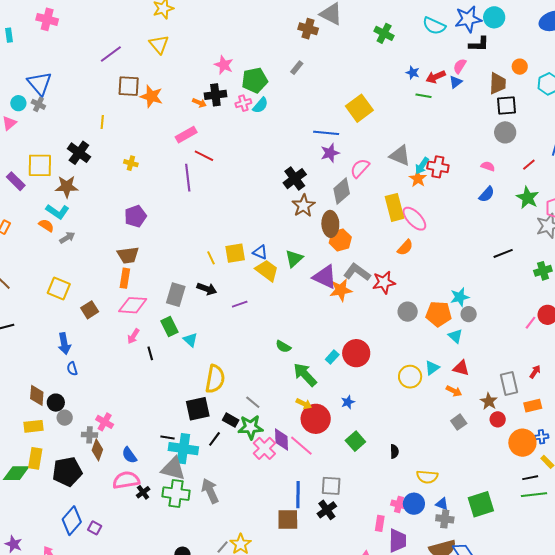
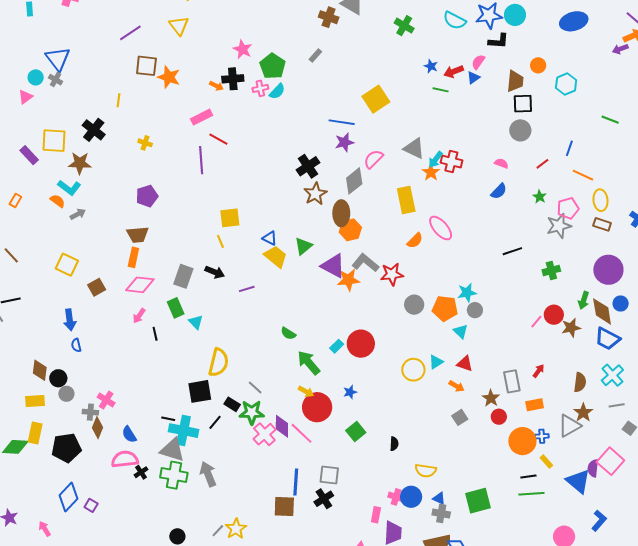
green pentagon: (255, 80) -> (273, 66), turned -30
green star: (528, 198) -> (540, 197), size x0.6
pink ellipse: (414, 219) -> (441, 228), moved
yellow square: (235, 253) -> (230, 218), moved

